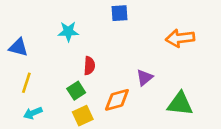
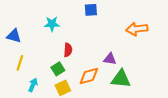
purple triangle: (145, 78) -> (110, 59), turned 48
green triangle: (180, 104) -> (121, 79), moved
cyan arrow: (33, 113) -> (33, 85), moved, turned 136

